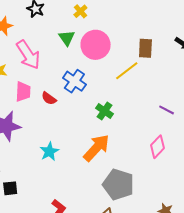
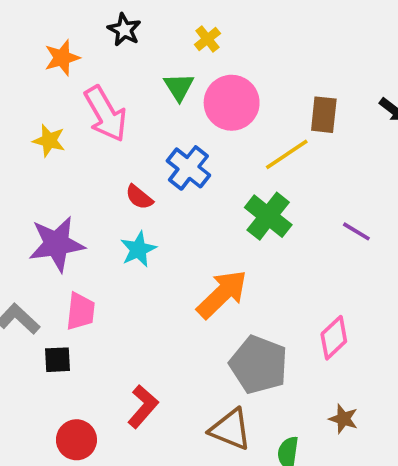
pink trapezoid: (23, 92) -> (80, 311), moved
green cross: (105, 111) -> (268, 216), moved, size x1.4
pink diamond: (158, 147) -> (334, 338), moved
cyan star: (49, 151) -> (138, 249), moved

